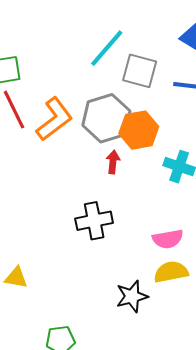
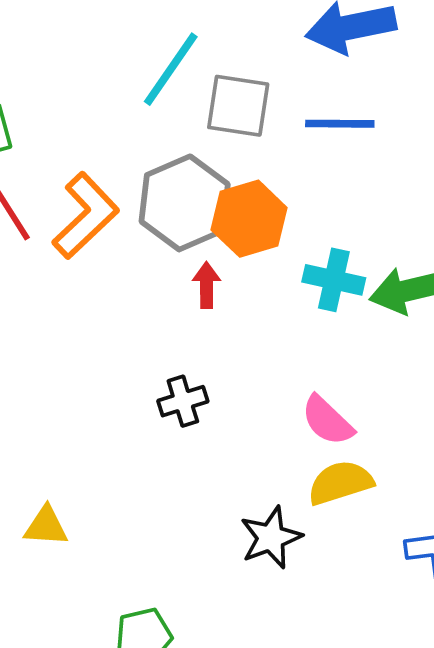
black cross: (94, 221) -> (183, 401), size x0.7
pink semicircle: (168, 239) -> (327, 421), turned 60

